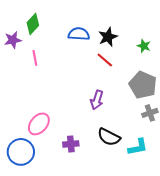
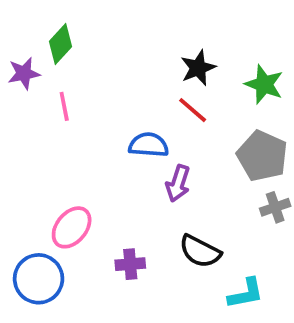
blue semicircle: (79, 34) -> (149, 145), moved
green star: (144, 46) -> (264, 84), size x1.5
cyan L-shape: (138, 147) -> (246, 293), moved

